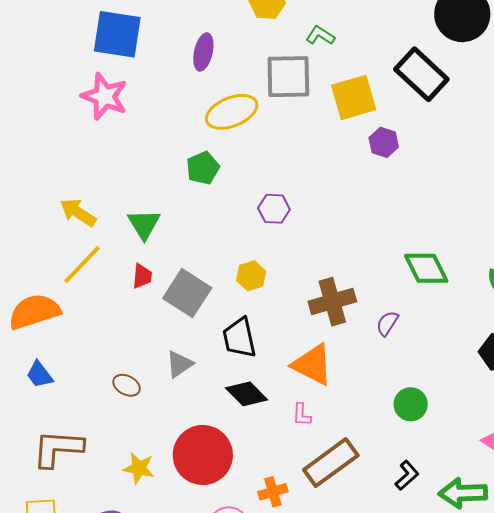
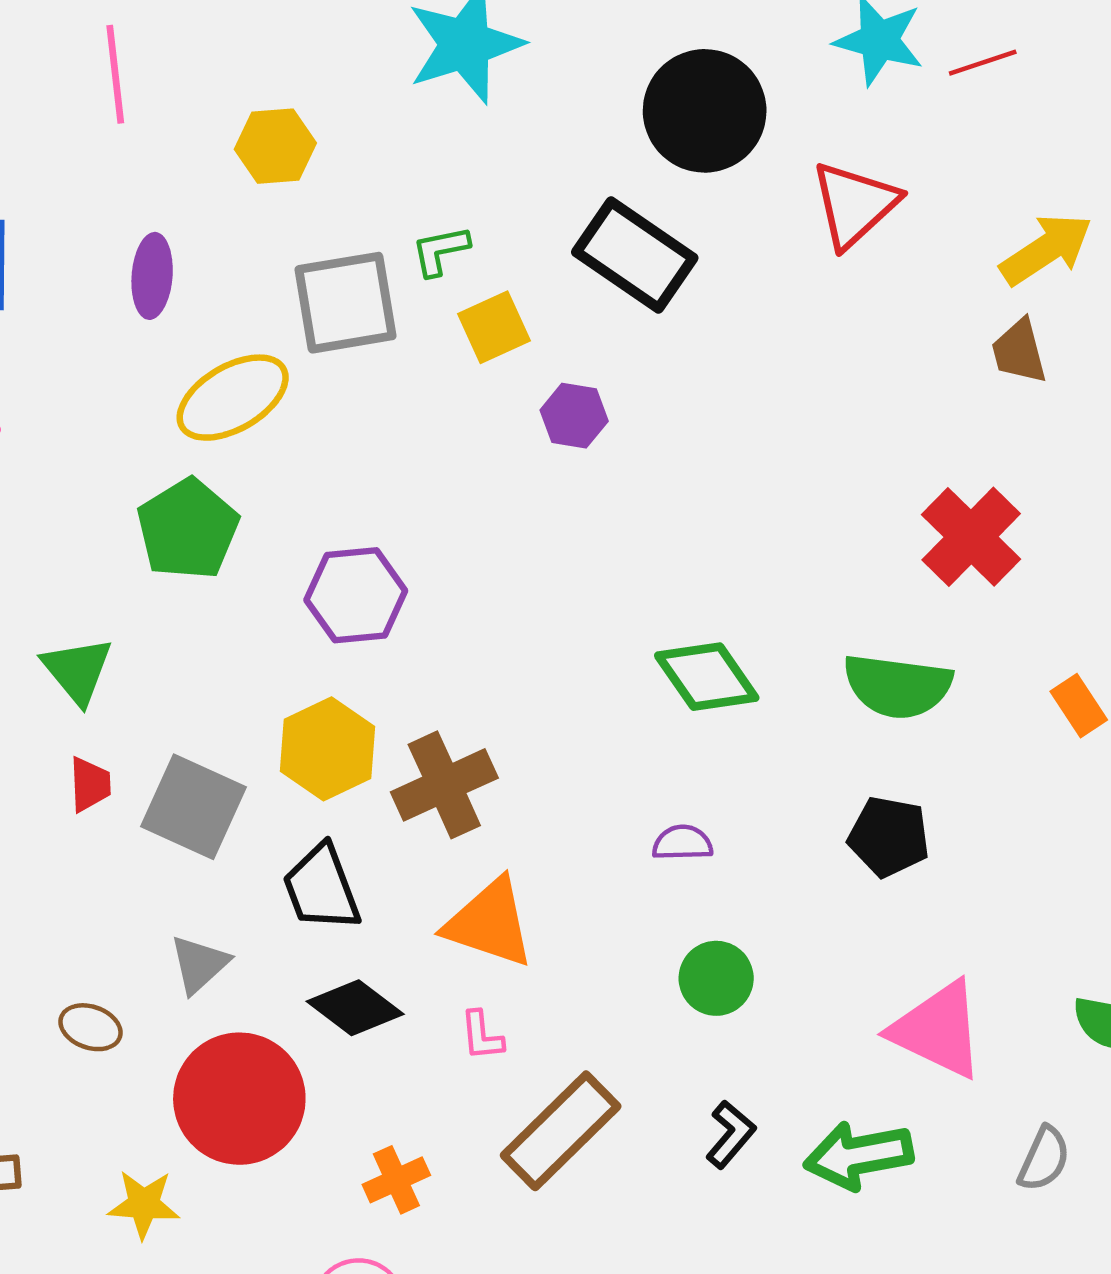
green L-shape: (320, 36) -> (440, 251), moved, turned -36
yellow square: (354, 97) -> (494, 327), size x0.7
green pentagon: (203, 168) -> (188, 529), size x1.4
purple hexagon: (274, 209) -> (356, 595), size x1.4
yellow hexagon: (251, 276) -> (328, 749), size x1.5
brown cross: (332, 302) -> (444, 785), moved
purple semicircle: (387, 323) -> (683, 843), moved, turned 64
red circle: (203, 455) -> (239, 1099), moved
orange cross: (273, 492) -> (396, 1180), moved

